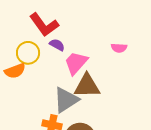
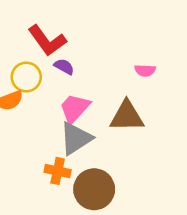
pink trapezoid: (76, 63) -> (75, 108), moved
brown triangle: (87, 86) -> (127, 116), moved

